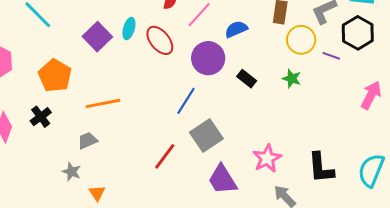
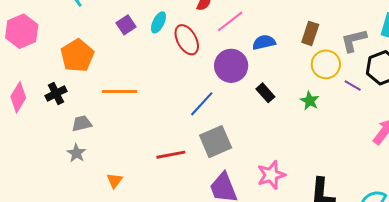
purple square: (97, 37) -> (126, 25), size x0.7
gray trapezoid: (87, 141) -> (82, 124), moved
red line: (165, 156) -> (171, 155), turned 32
orange triangle: (97, 193) -> (115, 181), moved

